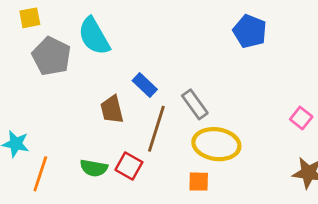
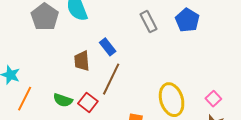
gray rectangle: (195, 104) -> (148, 22), moved
pink square: (301, 118) -> (213, 99), moved
yellow ellipse: (216, 144) -> (172, 100), moved, turned 56

